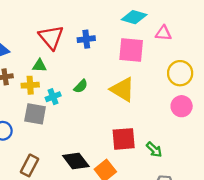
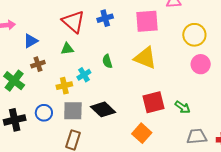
yellow cross: (30, 85) -> (64, 86), moved
green semicircle: (81, 86) -> (107, 61), turned 128
gray square: (35, 114) -> (73, 111), moved
black diamond: (76, 161) -> (103, 109), moved

